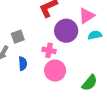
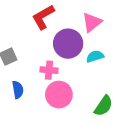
cyan semicircle: (95, 35) -> (95, 56), moved

